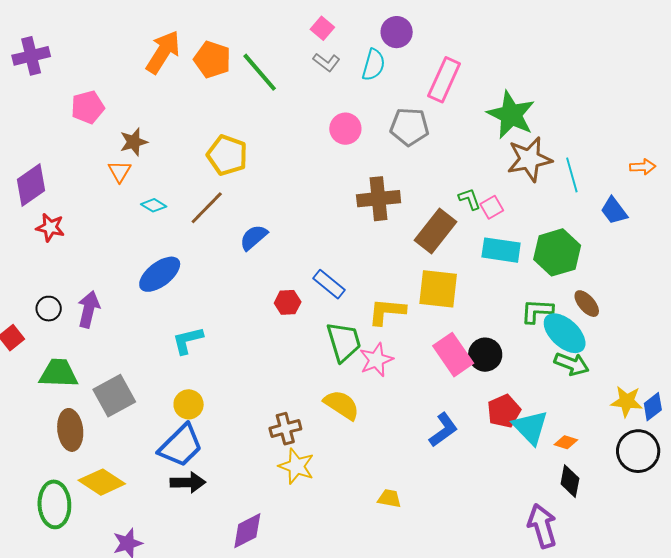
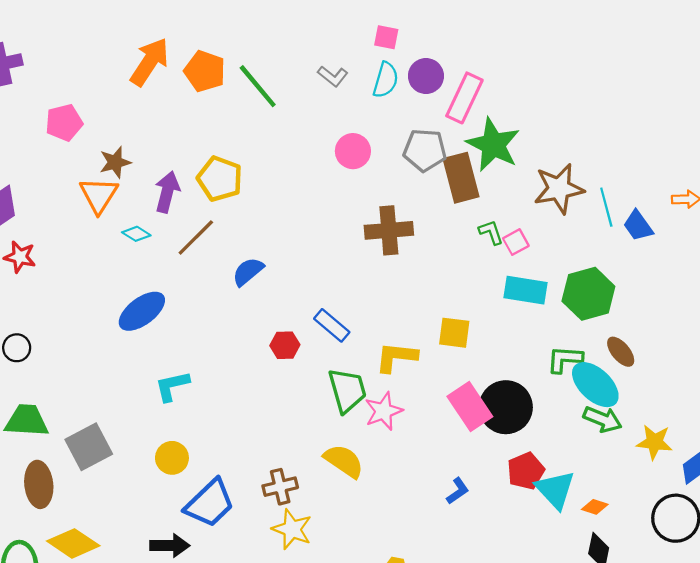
pink square: (322, 28) -> (386, 37), moved, turned -30
purple circle: (397, 32) -> (426, 76), moved
green star: (511, 115) -> (493, 145), moved
orange triangle: (120, 171) -> (99, 195), size x1.5
blue trapezoid: (614, 211) -> (638, 226), moved
brown rectangle: (435, 231) -> (461, 178), moved, turned -54
yellow square: (438, 289) -> (454, 333), size x0.7
purple arrow: (89, 309) -> (167, 192), moved
black circle: (485, 355) -> (506, 407), size x1.4
yellow star: (627, 401) -> (654, 442), moved
blue L-shape: (443, 430) -> (458, 491), size x0.7
blue trapezoid: (181, 446) -> (210, 503), moved

